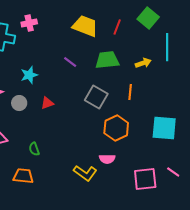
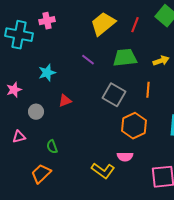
yellow trapezoid: (85, 26) -> (103, 24), turned -60
gray circle: (19, 103) -> (36, 112), moved
orange trapezoid: (23, 176) -> (41, 174), turned -50

